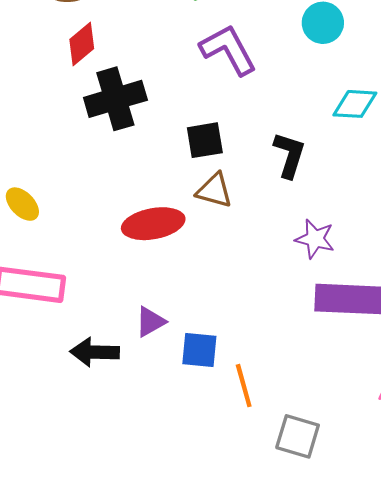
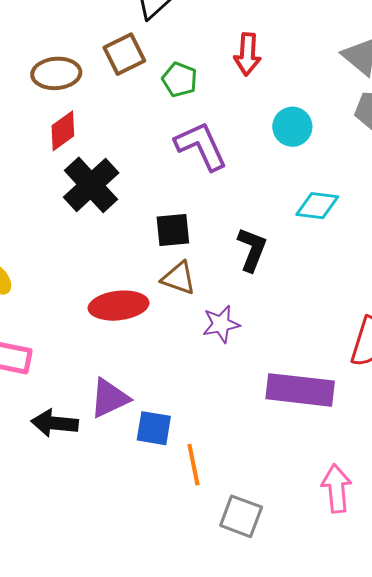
black cross: (115, 99) -> (91, 185), turned -30
purple star: (315, 239) -> (221, 324), moved, turned -30
purple triangle: (150, 322) -> (109, 398), size x1.4

